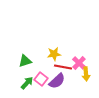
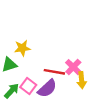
yellow star: (54, 54) -> (22, 48), moved

